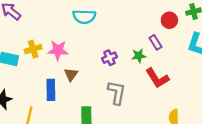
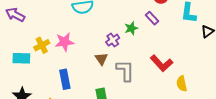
green star: (139, 56) -> (131, 28), moved
brown triangle: (71, 74) -> (101, 59), moved
red L-shape: (157, 78) -> (162, 63), moved

